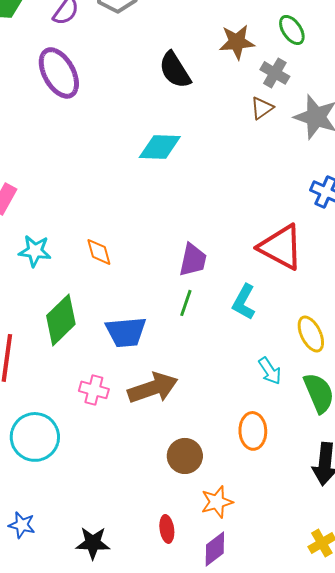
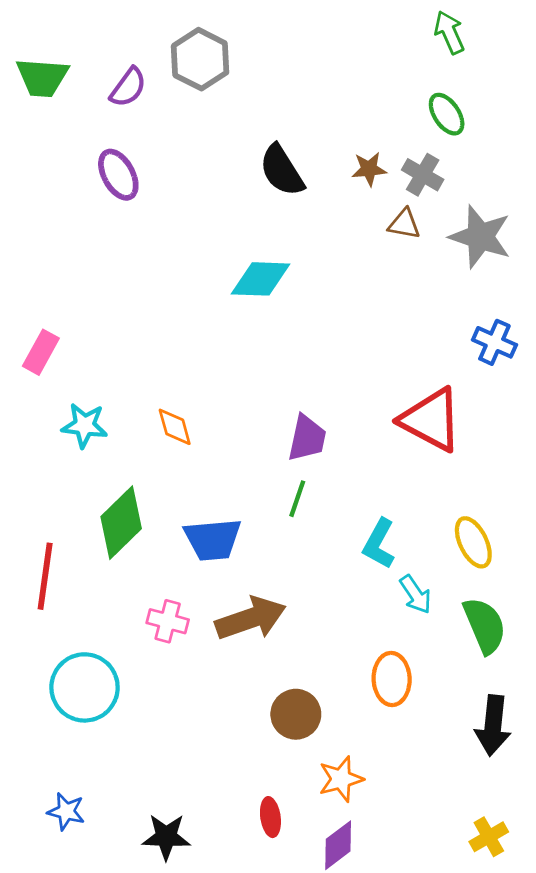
brown star: (237, 42) -> (369, 169), moved, size x0.7
purple ellipse: (59, 73) -> (118, 175), size x0.7
brown triangle: (262, 108) -> (404, 224), turned 45
cyan L-shape: (244, 302) -> (379, 544), moved

